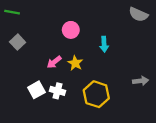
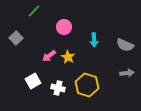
green line: (12, 12) -> (34, 11), moved, turned -56
gray semicircle: (138, 14) -> (125, 45), moved
white cross: (57, 91) -> (58, 88), moved

